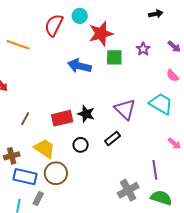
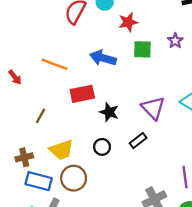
red star: (101, 34) -> (128, 22), size x0.7
orange line: (18, 45) -> (54, 64), moved
red rectangle: (62, 118) -> (82, 94), moved
yellow trapezoid: (45, 148) -> (61, 150), turned 125

